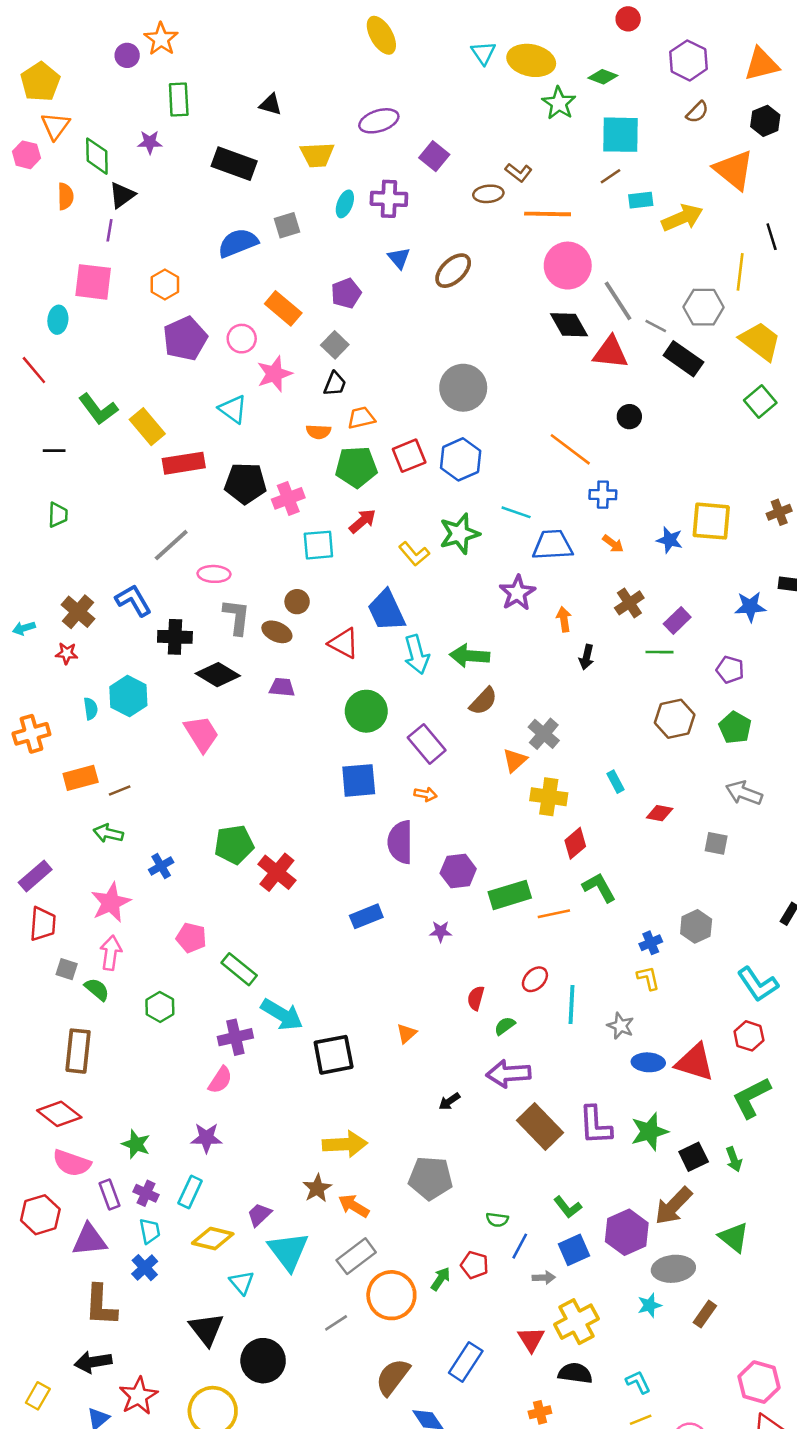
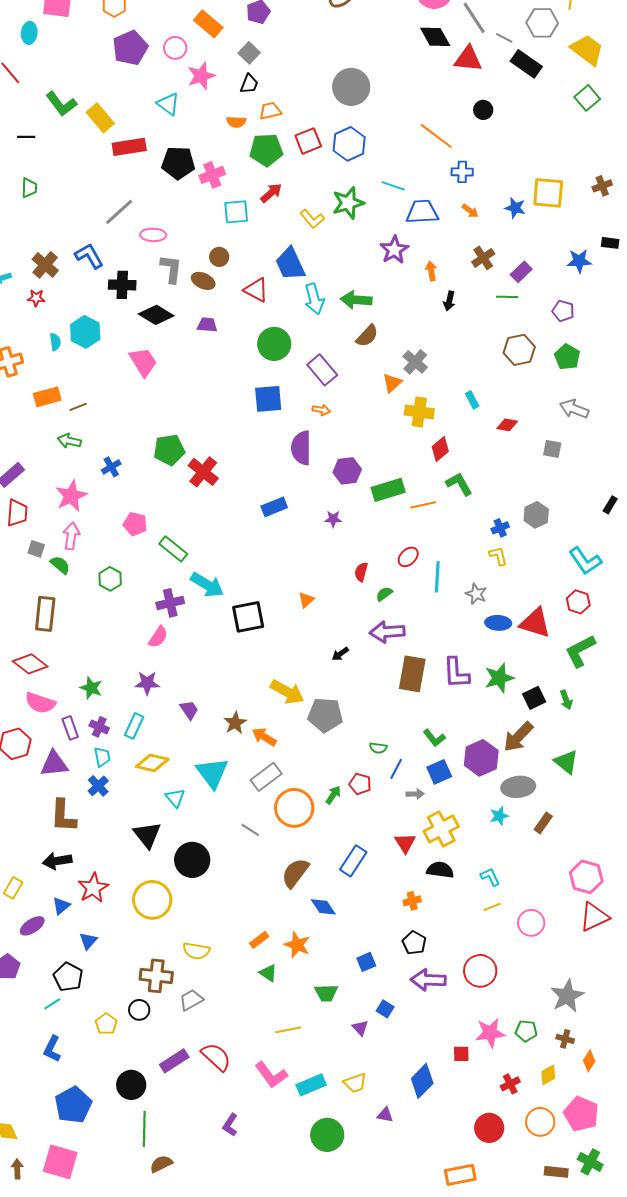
brown rectangle: (540, 1127) -> (412, 674), turned 54
yellow arrow: (345, 1144) -> (287, 692), moved, turned 32
purple trapezoid: (259, 1215) -> (189, 710), moved, turned 100
gray line: (336, 1323) -> (250, 830), turned 66

